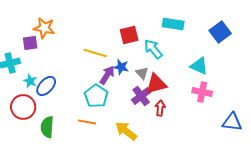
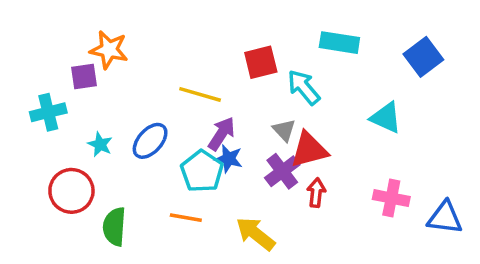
blue star: (121, 67) -> (229, 159), moved
cyan star: (30, 81) -> (100, 144), moved
blue ellipse: (46, 86) -> (150, 141), moved
pink cross: (202, 92) -> (391, 198), moved

